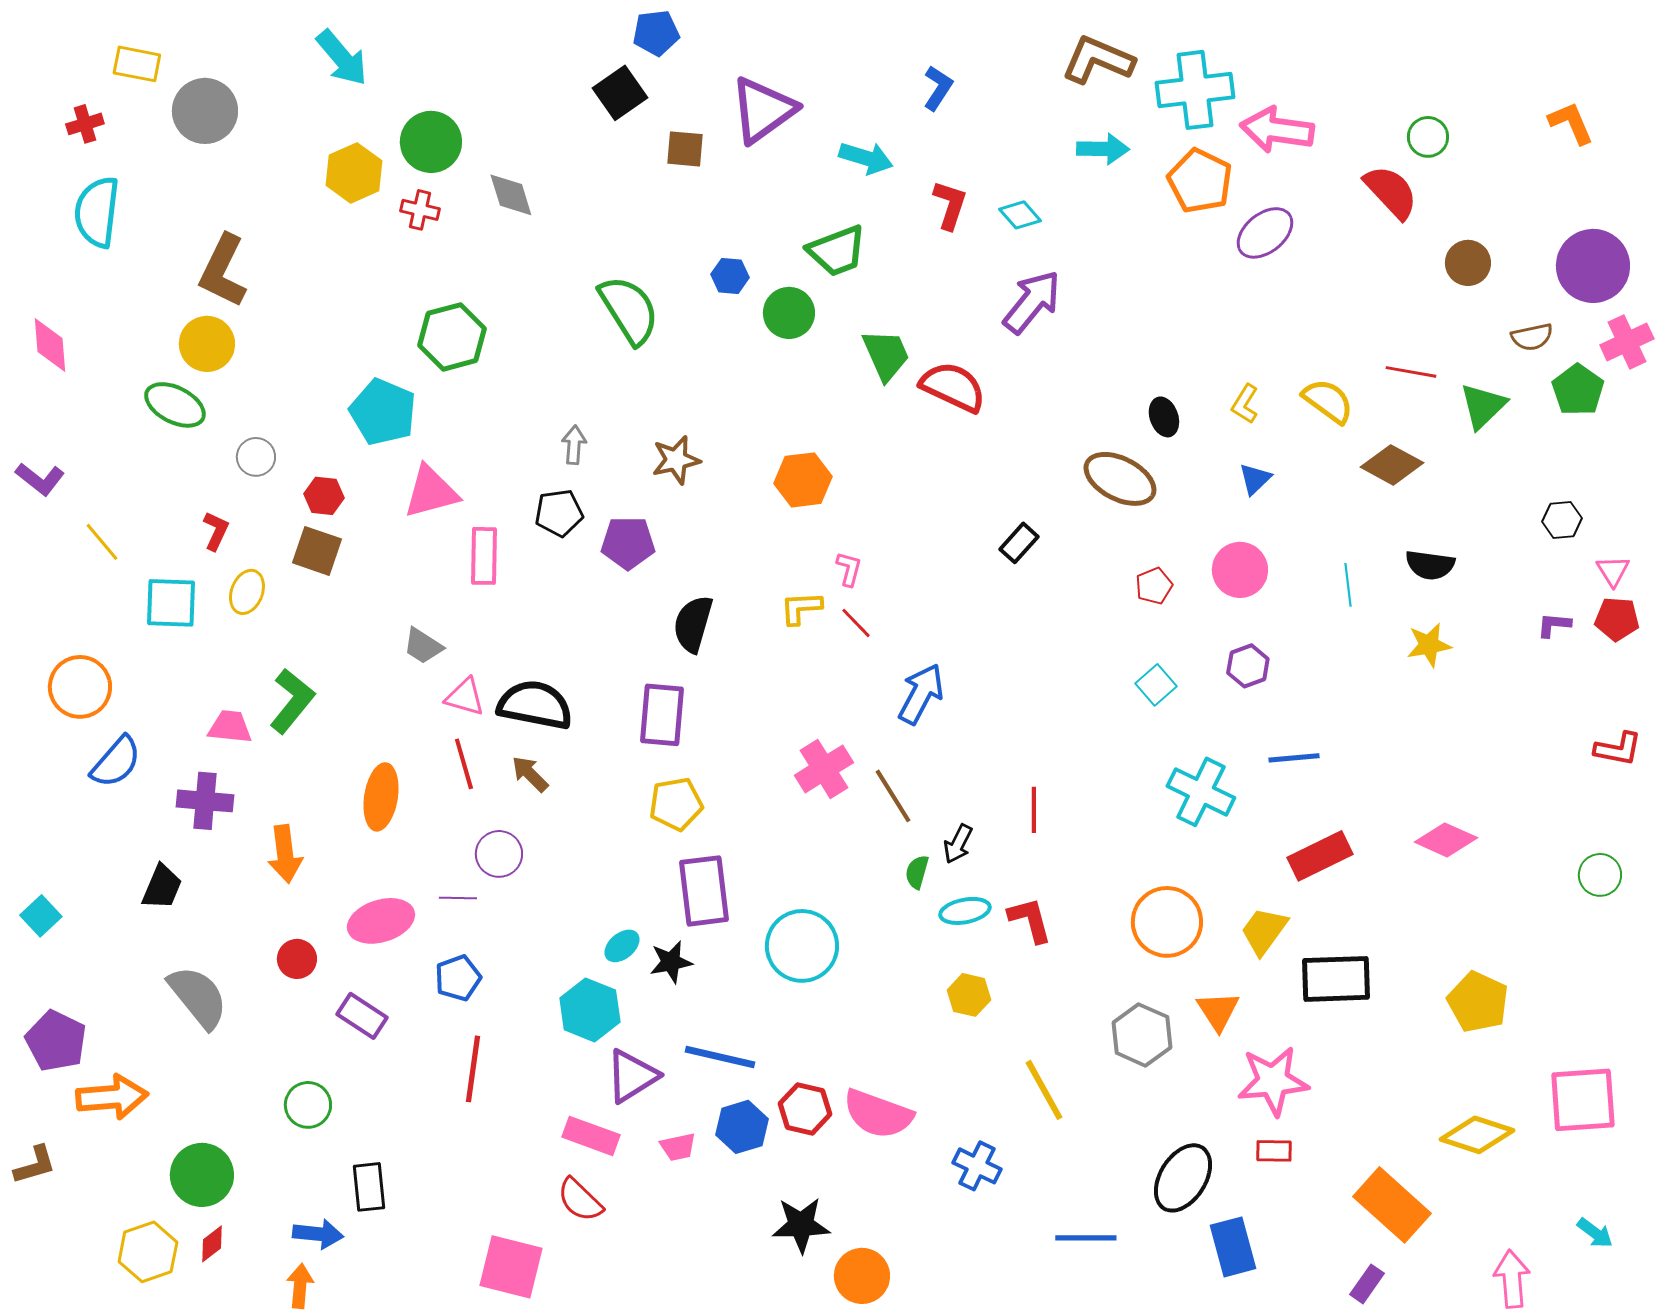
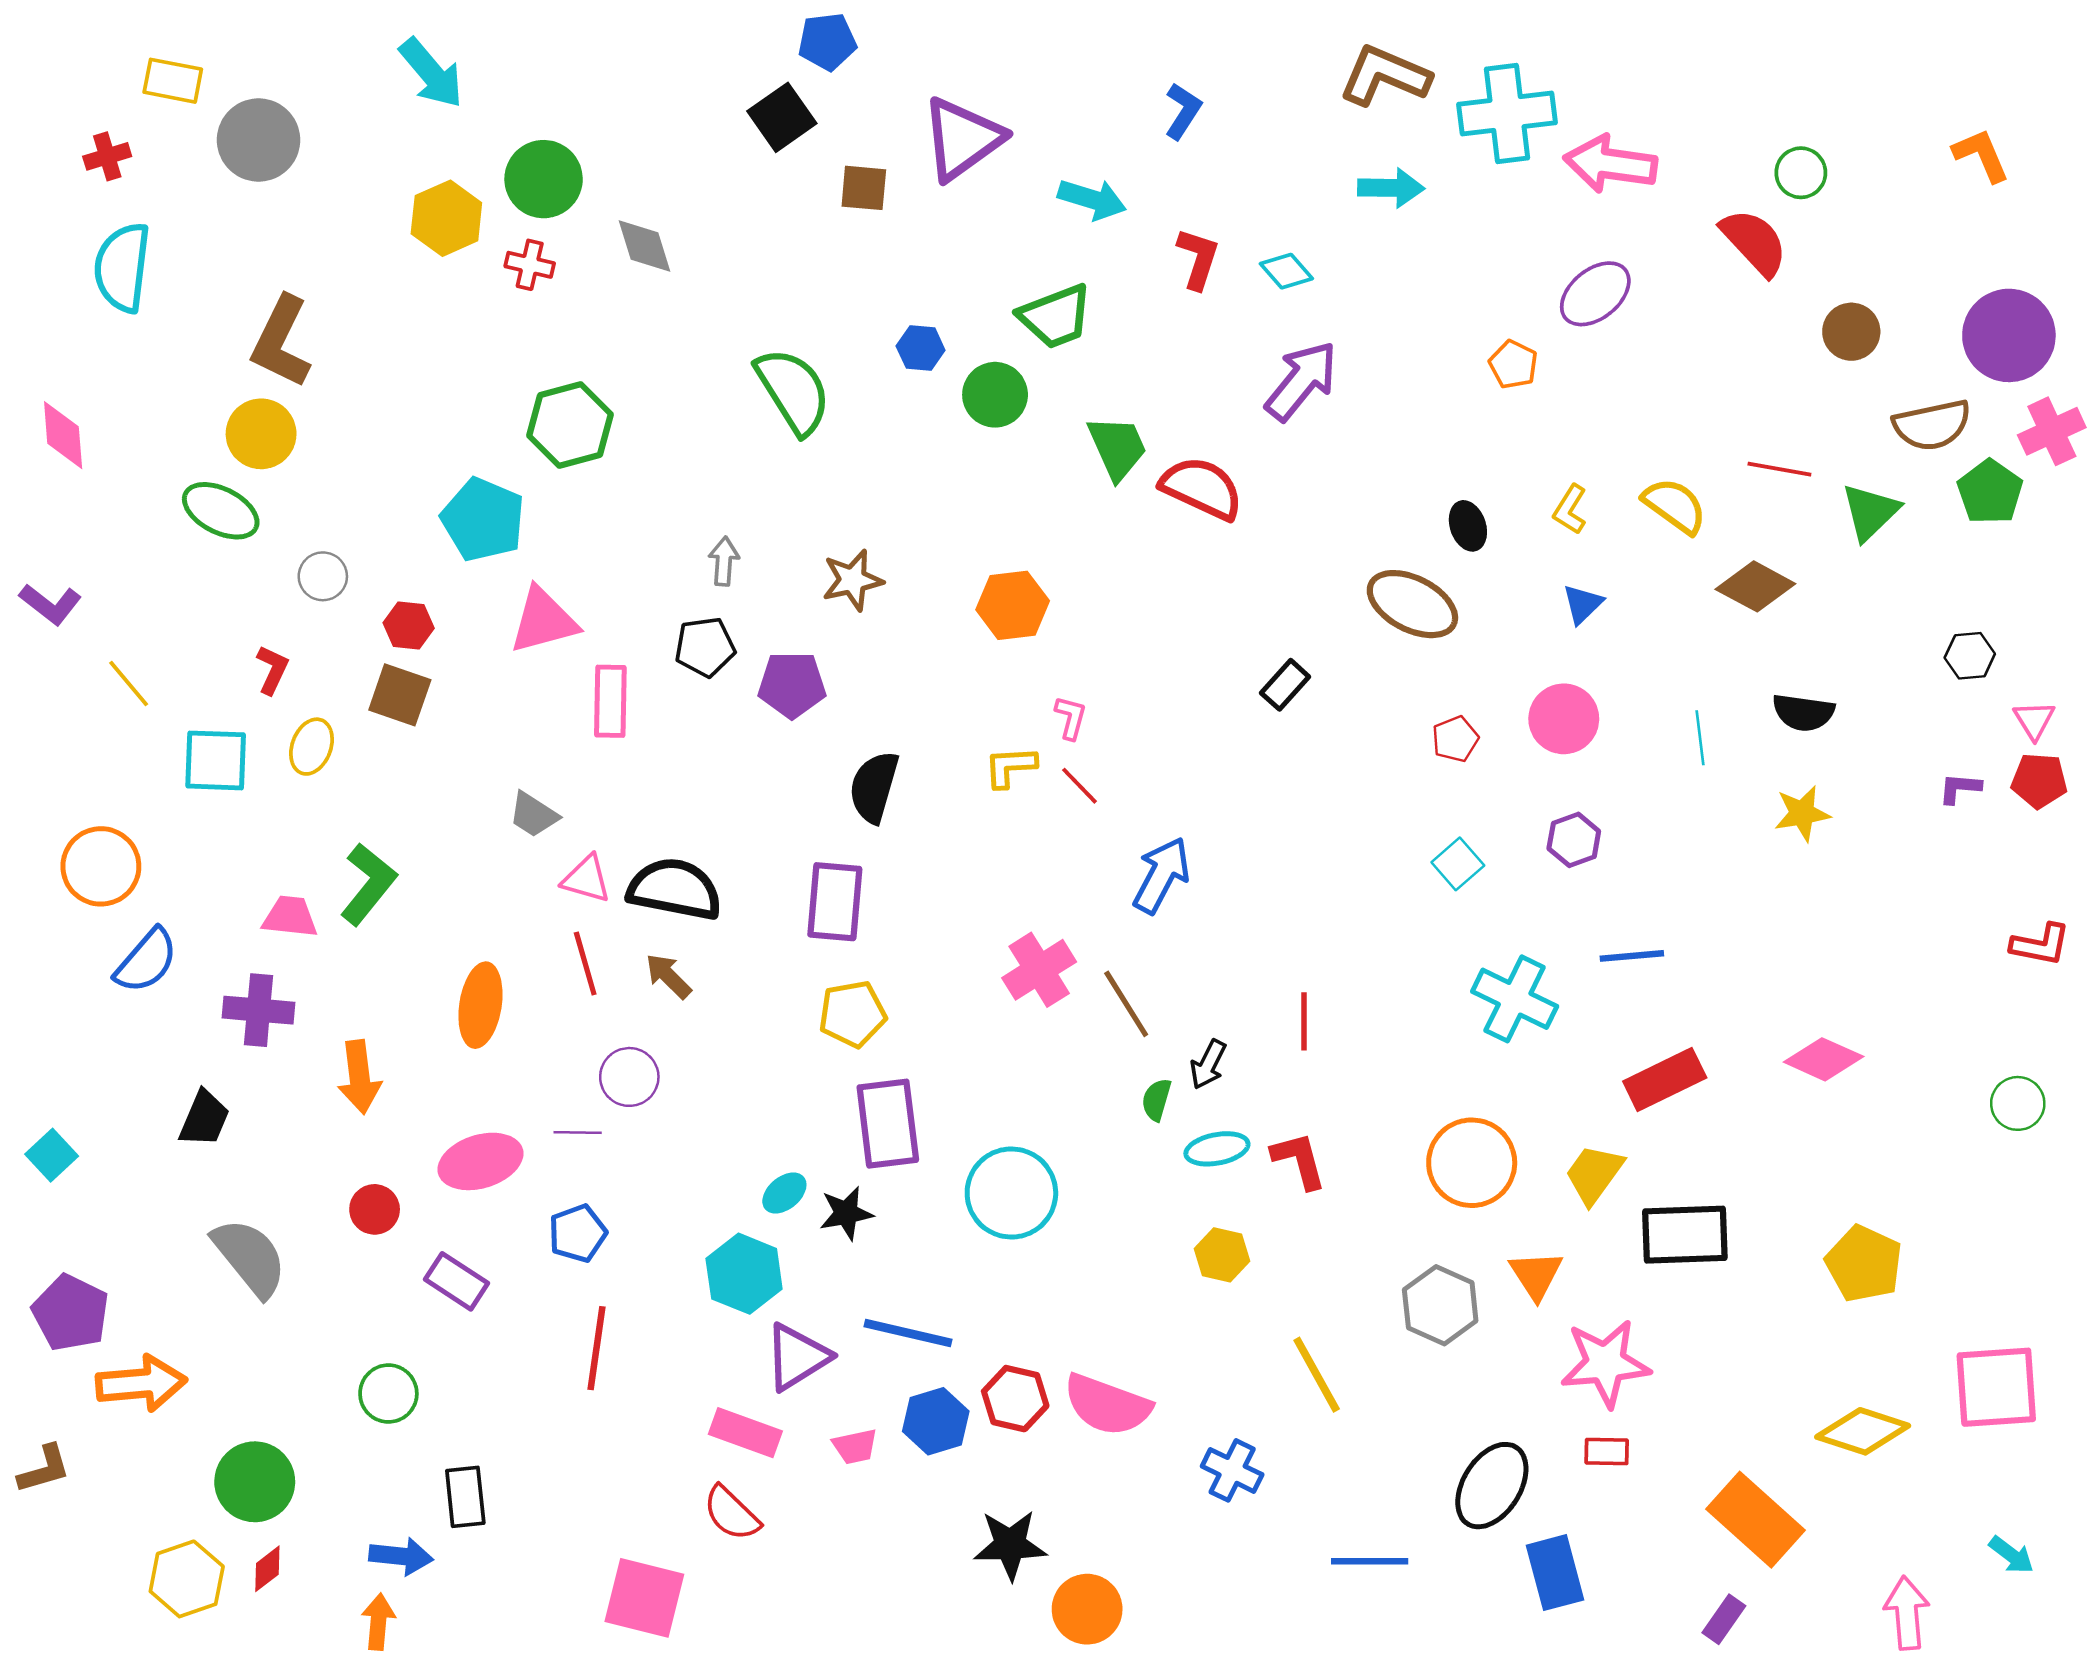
orange pentagon: (1200, 181) -> (1513, 364), moved, size x0.6
brown semicircle: (1532, 337) -> (1932, 425), size x1.5

